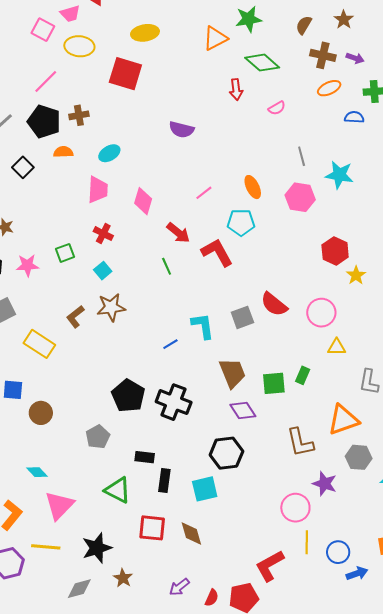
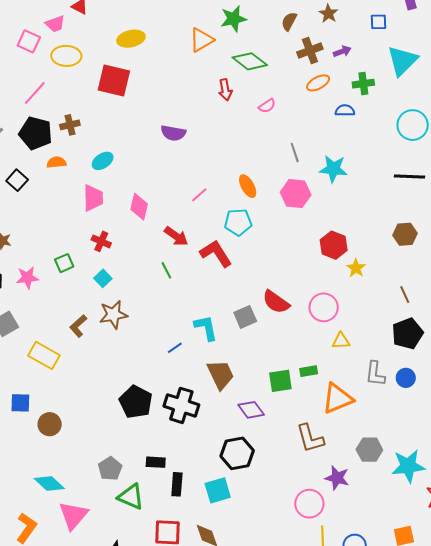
brown cross: (323, 55) -> (310, 51), turned -30
purple arrow: (355, 58) -> (342, 51), turned -36
brown trapezoid: (232, 373) -> (221, 375), moved
green rectangle: (303, 375) -> (309, 371), turned 60
orange triangle: (343, 420) -> (337, 398), moved
gray pentagon: (98, 437) -> (110, 469), moved
cyan diamond: (37, 472) -> (49, 484), size x1.4

